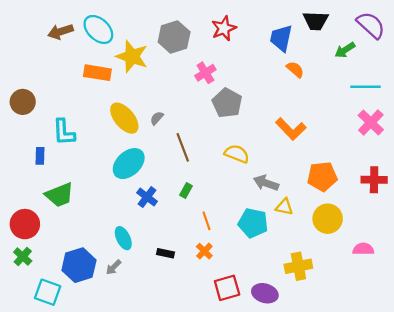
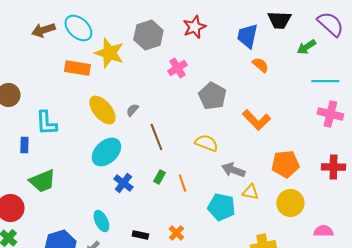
gray pentagon: (227, 103) -> (212, 96), moved
pink cross: (371, 122) -> (330, 114), turned -30
orange line: (207, 221) -> (182, 183), moved

